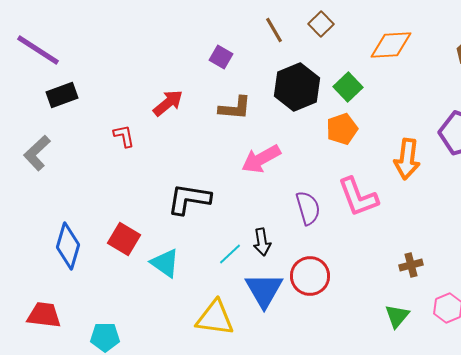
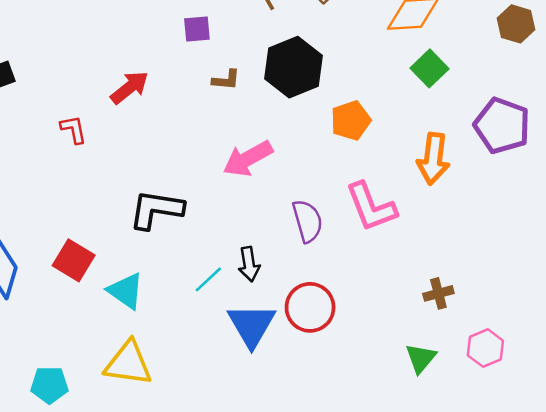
purple square: (221, 57) -> (197, 29), turned -35
green square: (348, 87) -> (430, 68), moved
brown L-shape: (235, 108) -> (226, 80), moved, size x0.7
yellow triangle: (215, 318) -> (128, 363), moved

